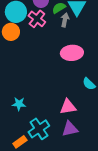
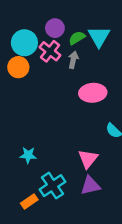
gray arrow: (65, 20) -> (73, 60), moved
pink triangle: (68, 107) -> (88, 159), turned -42

